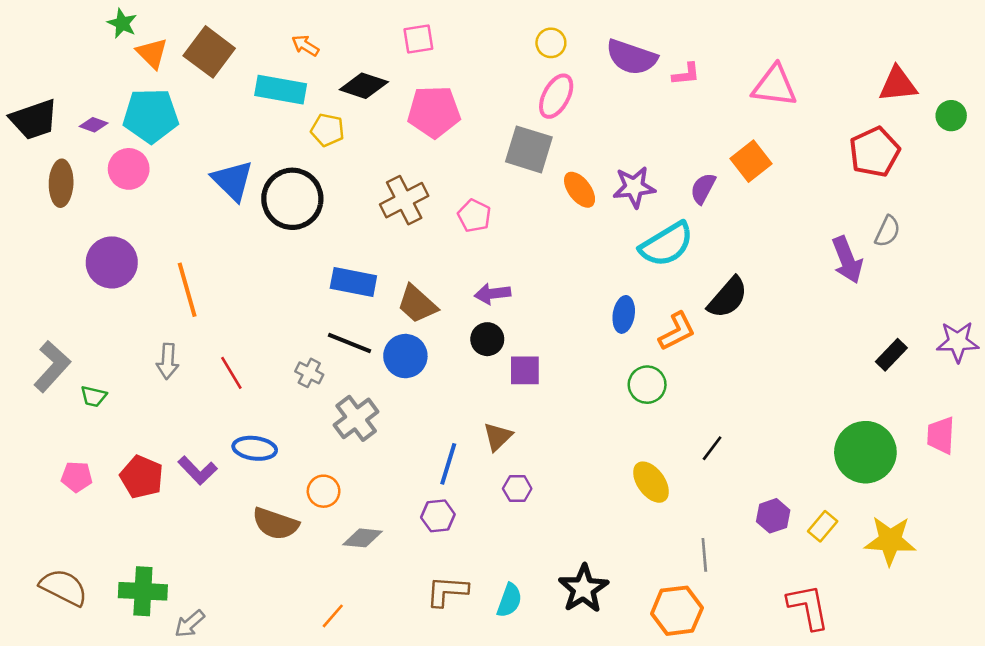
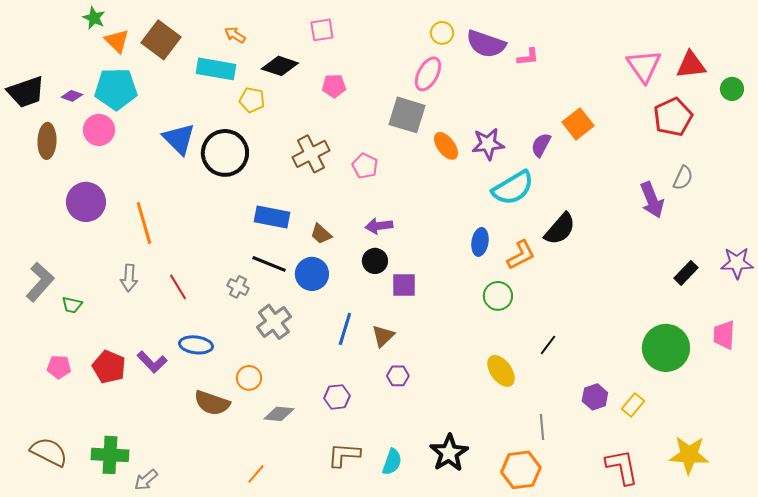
yellow circle: (551, 43) -> (442, 33), moved
pink triangle: (774, 86) -> (644, 66), moved, turned 48
pink pentagon: (434, 112) -> (334, 86), size x0.6
brown trapezoid: (417, 304) -> (321, 234), size x0.7
blue line: (448, 464) -> (345, 329), moved
yellow star: (890, 541) -> (689, 455), moved

